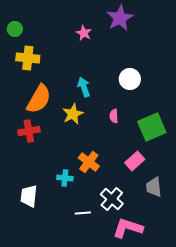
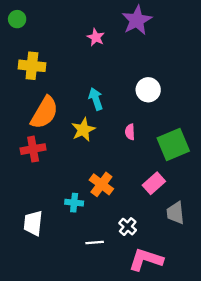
green circle: (15, 29) -> (17, 19), moved
white cross: (112, 199) -> (128, 227), size x0.7

